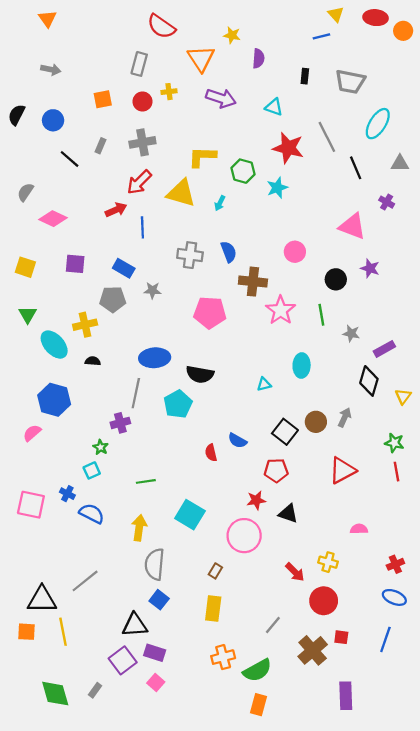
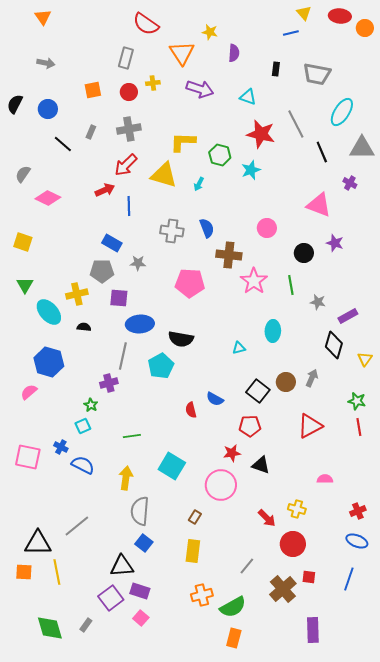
gray triangle: (400, 163) -> (362, 148), size x1.5
purple square: (75, 264) -> (119, 298), moved

